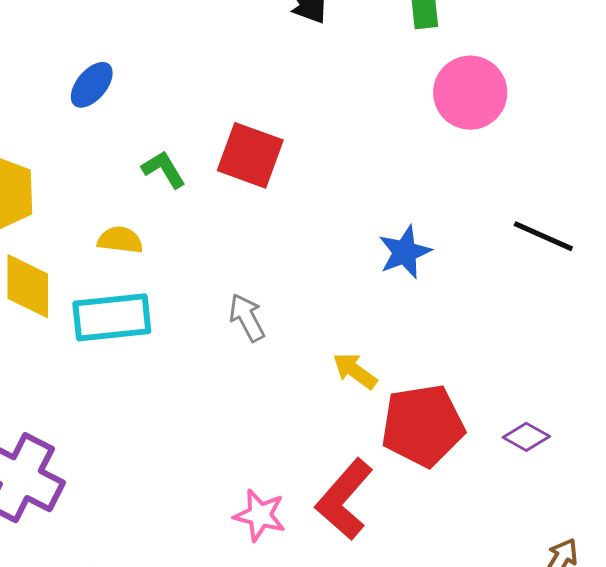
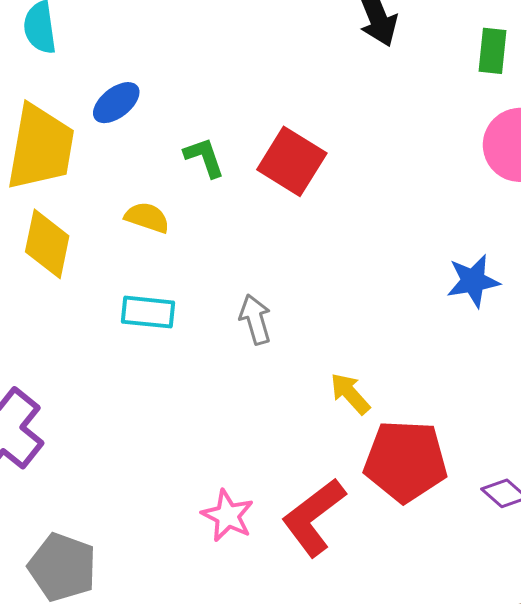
blue ellipse: (92, 85) -> (116, 103), moved
blue star: (405, 252) -> (473, 281), moved
cyan rectangle: (112, 317) -> (148, 312), moved, size x0.7

